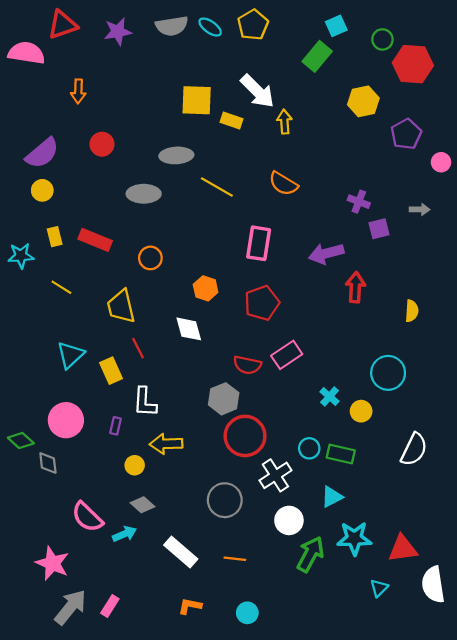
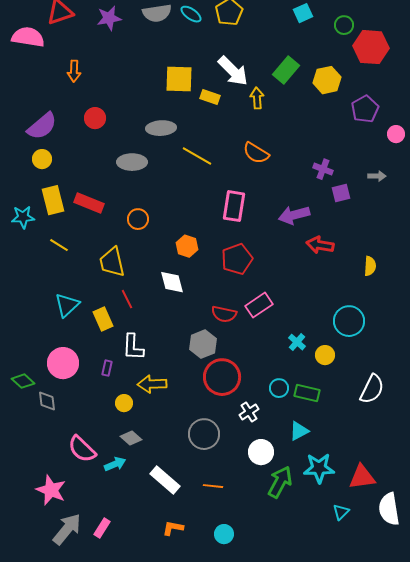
green rectangle: (317, 56) -> (286, 70), moved
yellow rectangle: (55, 237) -> (53, 200), size x1.6
red arrow: (355, 287) -> (320, 245), turned -84
white cross: (275, 475) -> (249, 412), size x0.7

